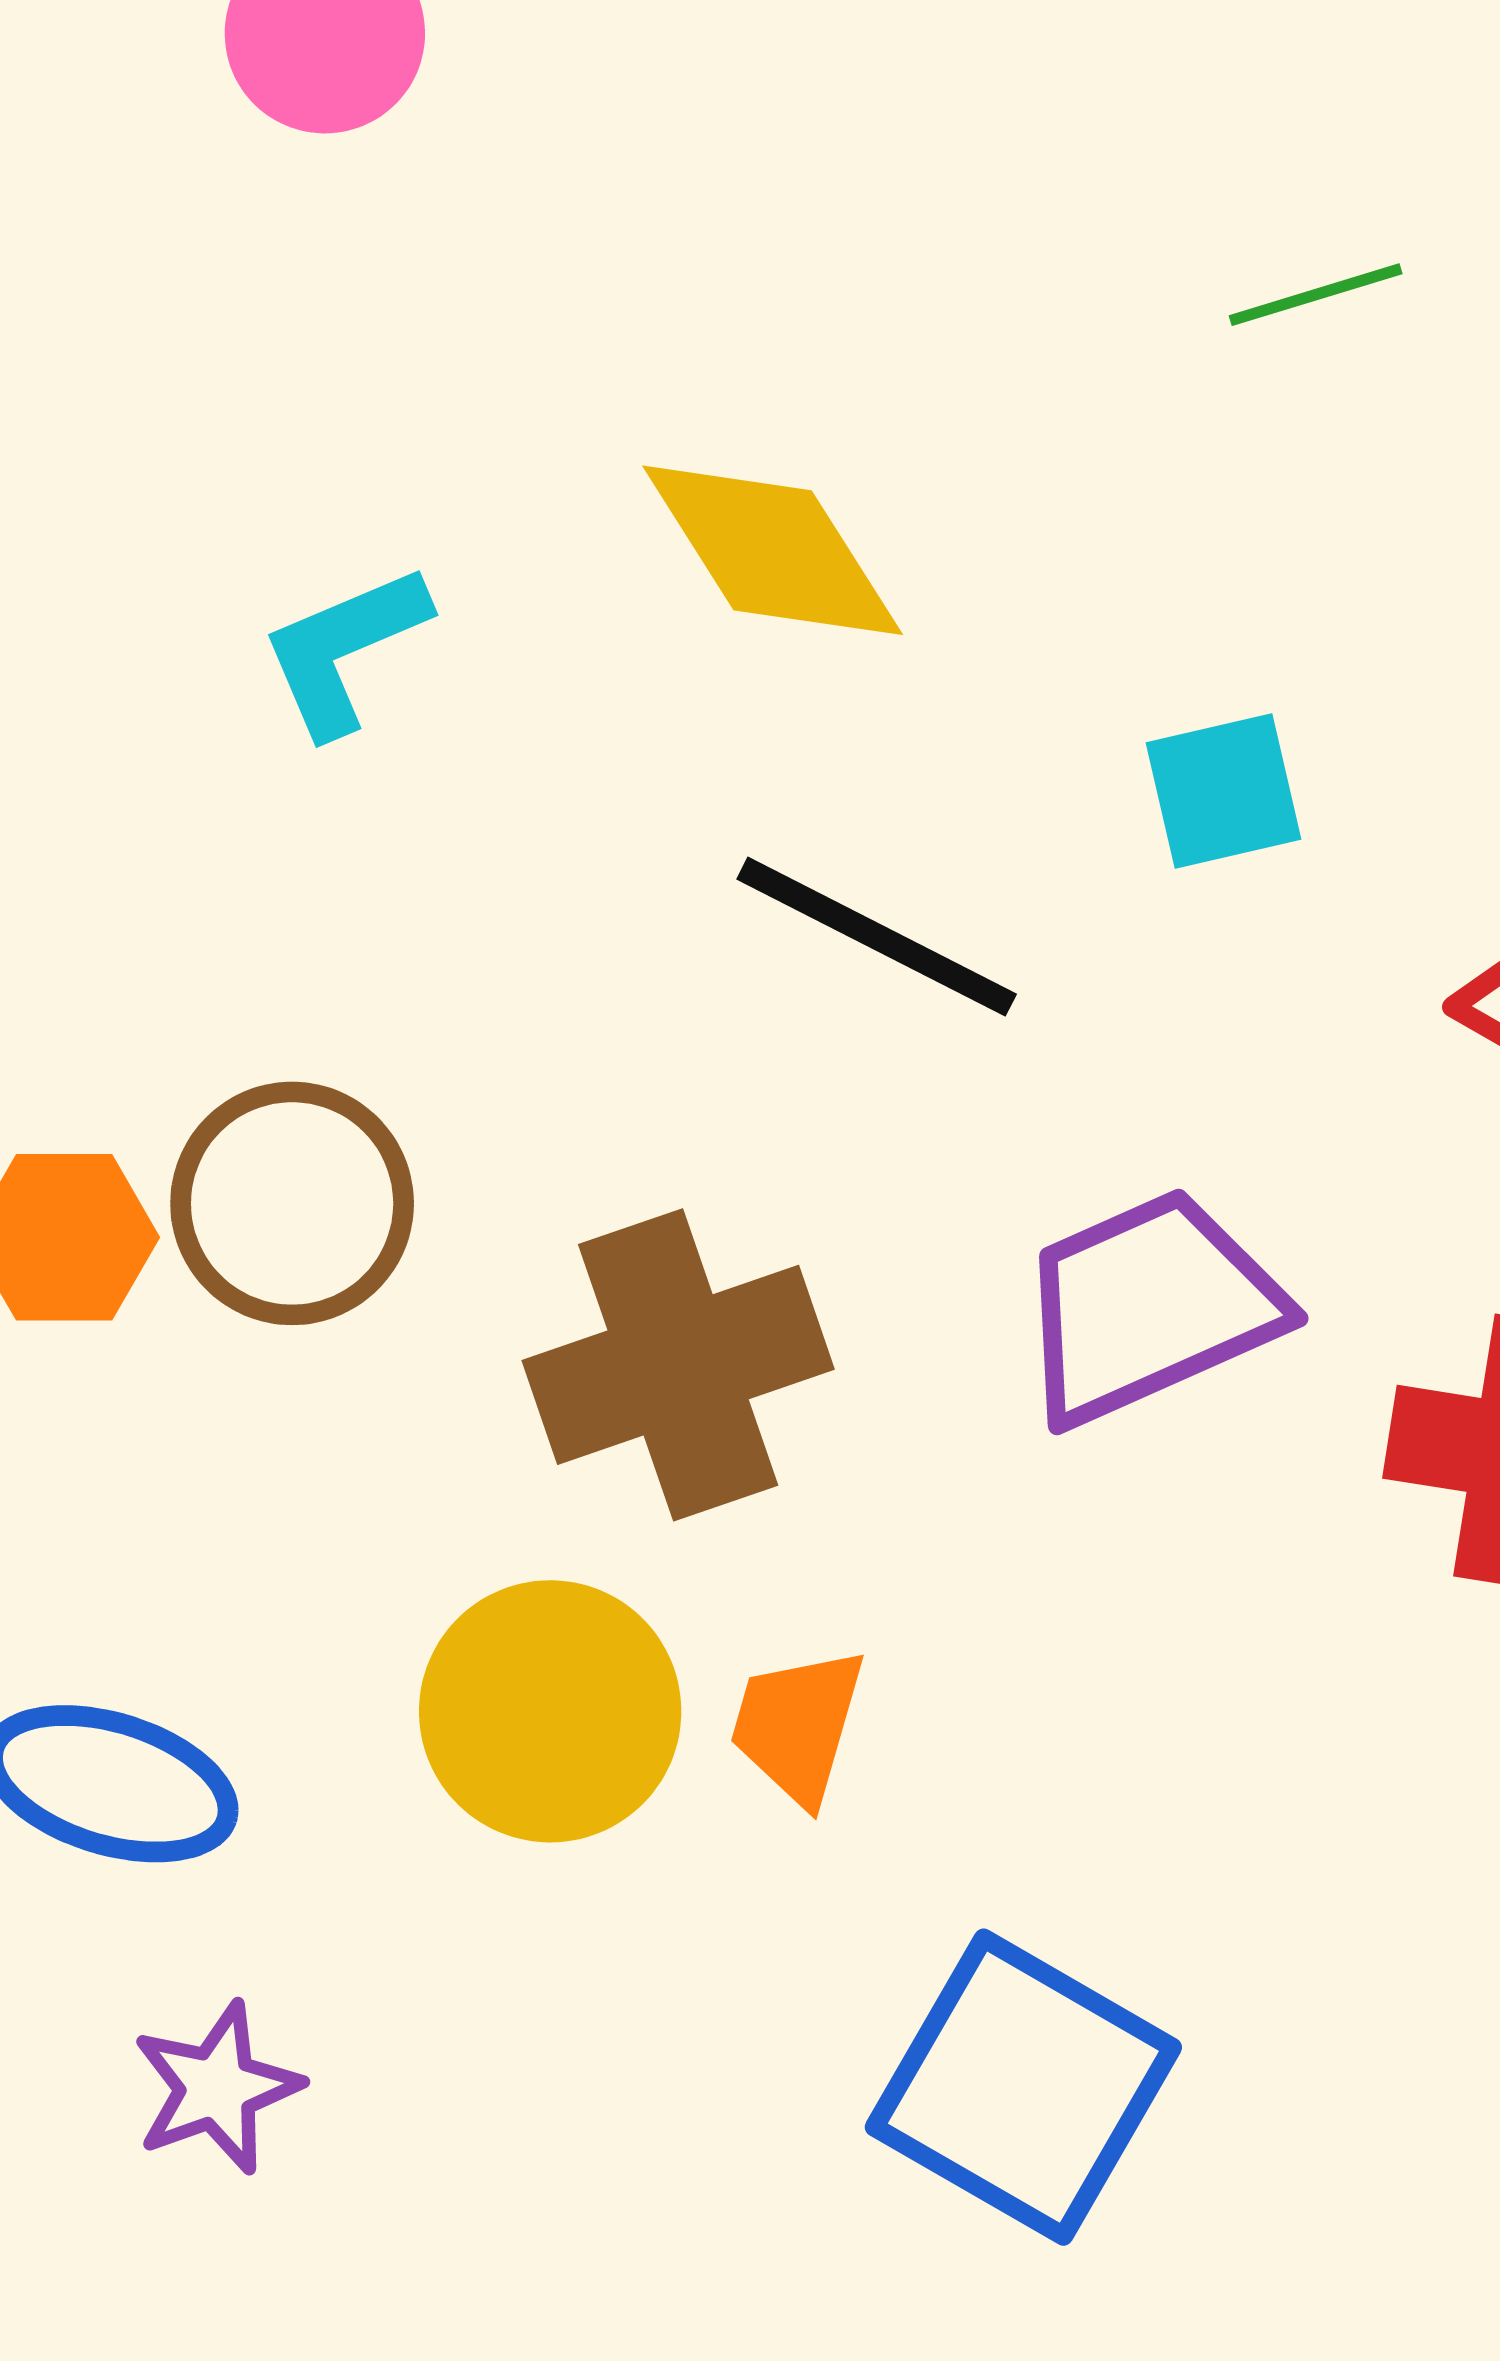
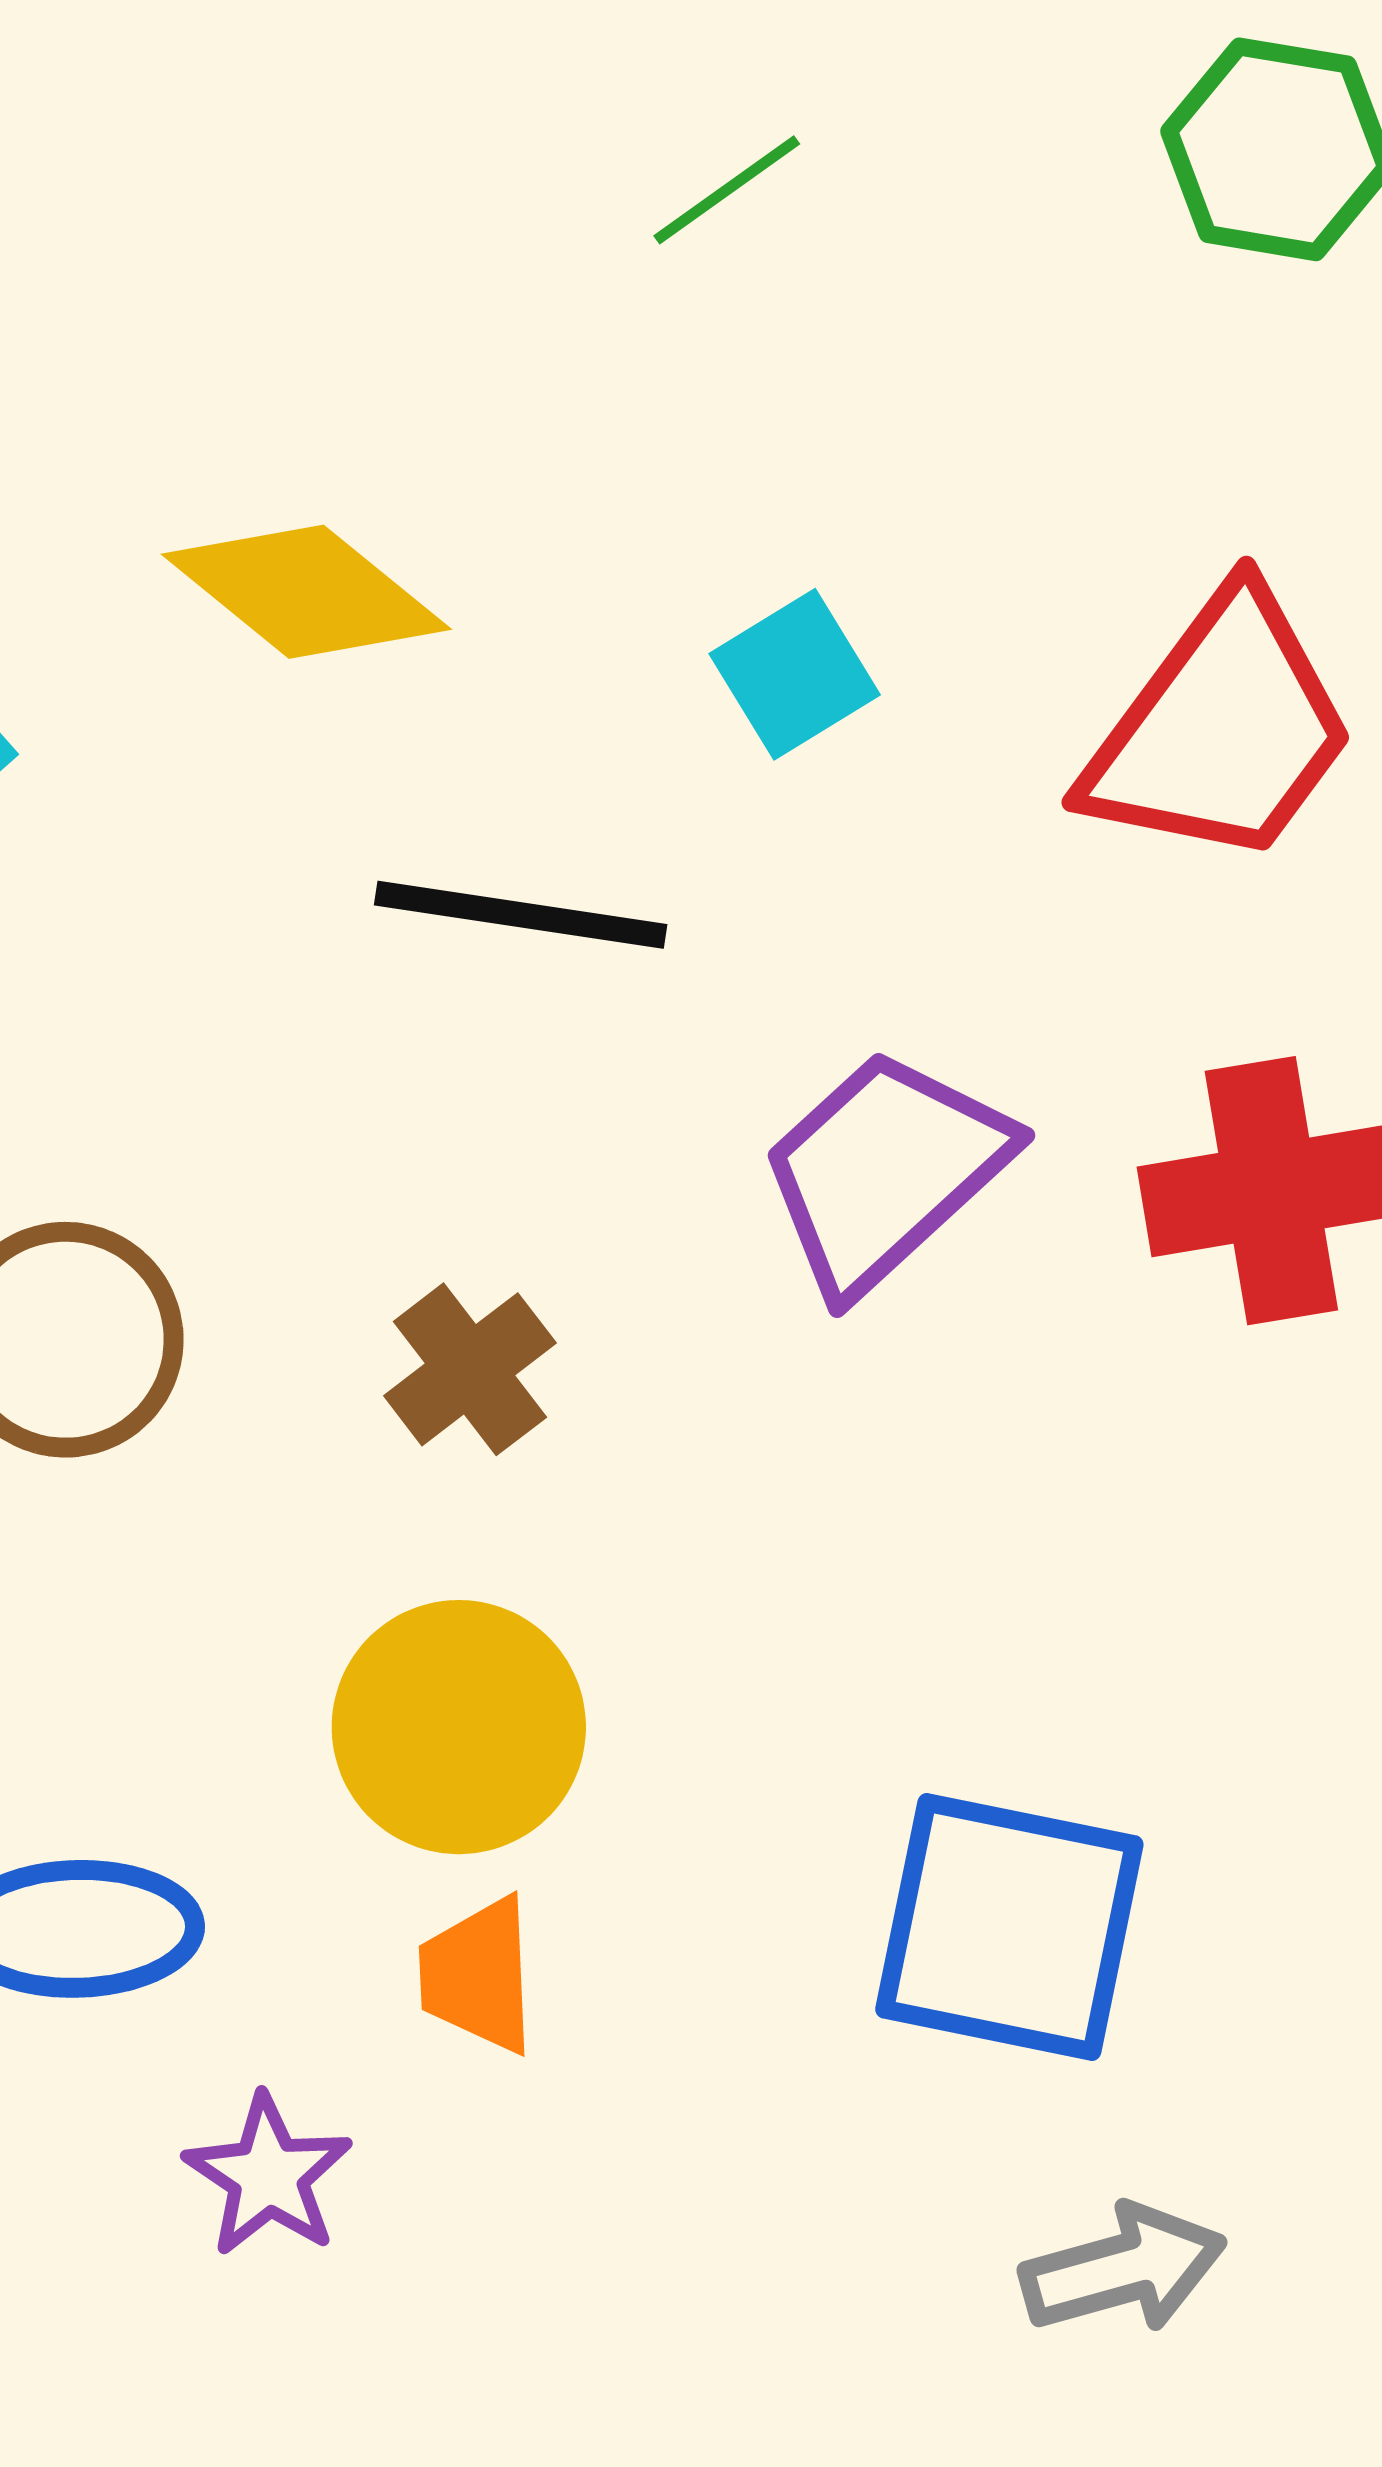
brown cross: (678, 1365) -> (470, 1369), size x0.6
orange trapezoid: (798, 1725) -> (478, 1975), moved

